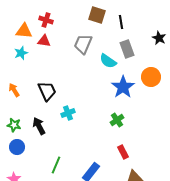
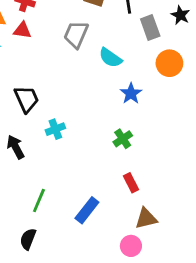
black star: (159, 38) -> (180, 15), moved
gray rectangle: (127, 49) -> (150, 28), moved
orange circle: (151, 77) -> (169, 63), moved
blue star: (123, 87) -> (131, 93), size x0.7

